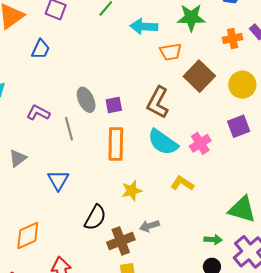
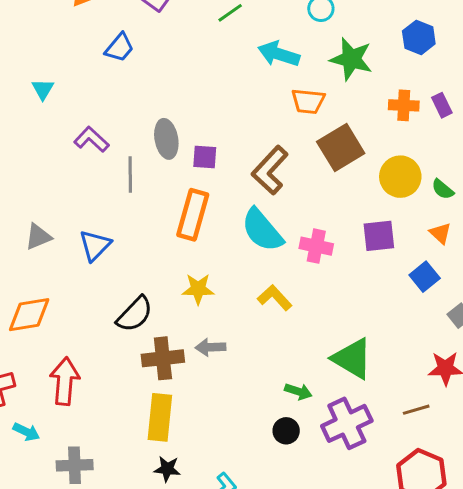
pink cross: (200, 143) -> (316, 246), turned 30
gray triangle: (18, 158) -> (38, 237), moved

